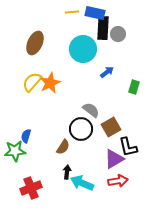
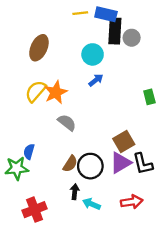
cyan circle: (83, 49) -> (93, 54), size x0.7
blue arrow: (107, 72) -> (96, 80), moved
green rectangle: (134, 87) -> (149, 97), turned -32
gray semicircle: (91, 110) -> (67, 123), moved
black circle: (81, 129) -> (90, 166), moved
purple triangle: (114, 159) -> (120, 163), moved
cyan arrow: (82, 183) -> (91, 204), size x0.7

